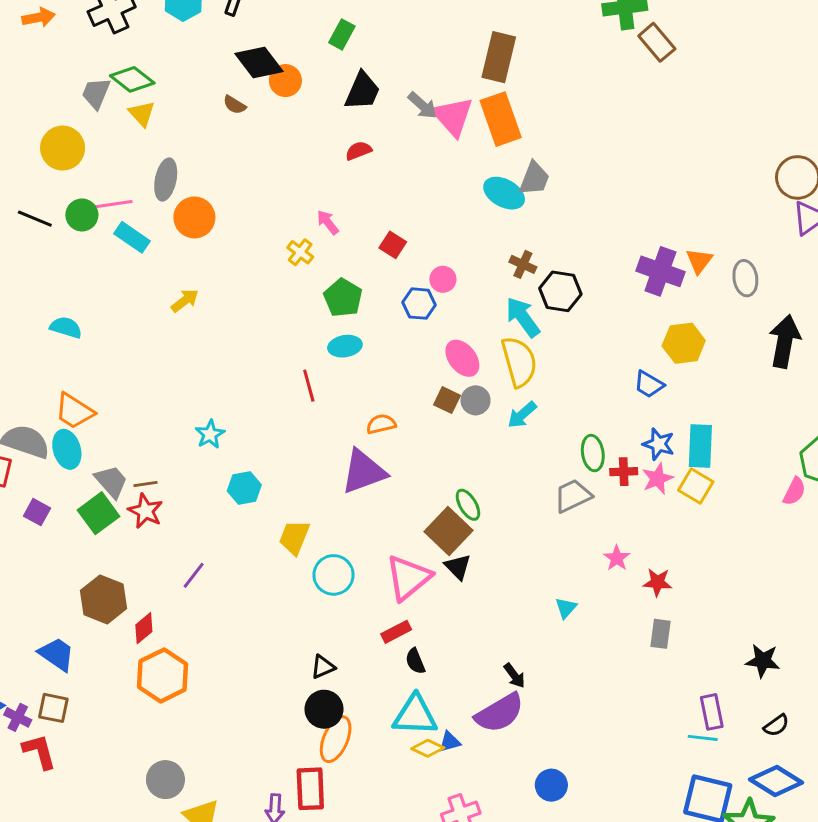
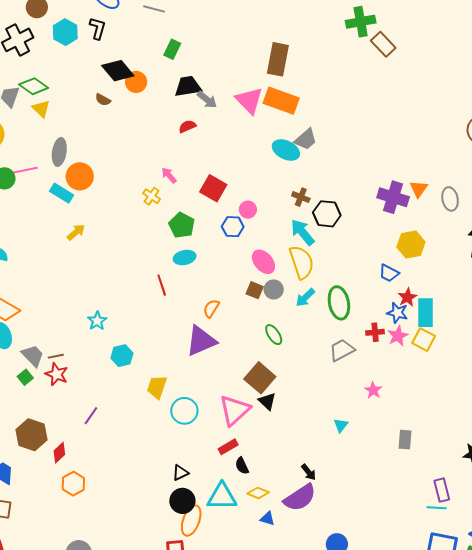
black trapezoid: (362, 91) -> (188, 86), turned -120
gray arrow: (422, 105) -> (207, 100), moved
orange rectangle: (501, 119) -> (281, 101), turned -48
gray trapezoid: (534, 179) -> (306, 139), turned 30
cyan rectangle: (132, 237) -> (62, 193), moved
red square: (393, 245) -> (213, 188), size x1.5
orange semicircle: (381, 424) -> (211, 308), turned -42
green ellipse: (593, 453) -> (339, 303), moved, size x1.4
green ellipse: (468, 505) -> (274, 335), moved
green square: (99, 513) -> (25, 377), size x0.6
red star: (658, 582) -> (407, 297), moved, turned -30
orange hexagon: (162, 675) -> (73, 484), size x0.7
cyan triangle: (415, 715) -> (222, 497), moved
blue triangle: (450, 742) -> (267, 519), turned 35
yellow diamond: (428, 748) -> (258, 493), moved

